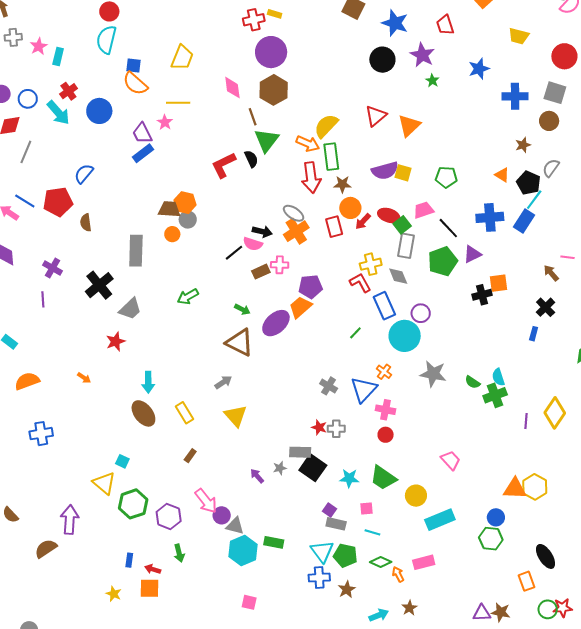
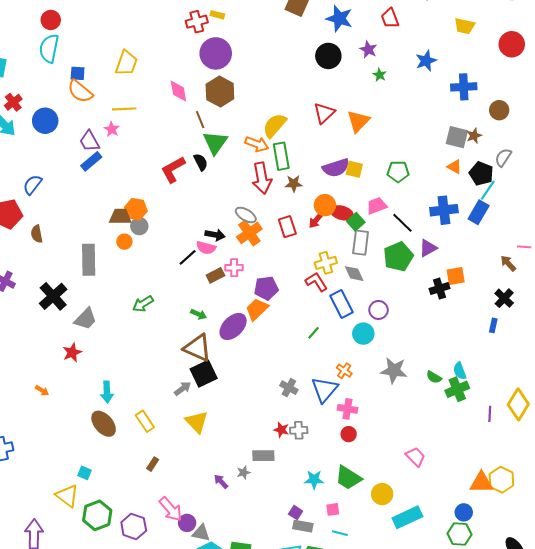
purple star: (422, 55) -> (368, 49), size x0.7
gray square: (555, 93) -> (457, 137), moved
orange circle: (350, 208) -> (325, 205), moved
cyan circle: (405, 336) -> (363, 334), size x0.7
black square: (313, 468) -> (204, 374), moved, turned 32

